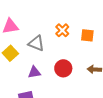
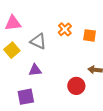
red circle: (63, 68) -> (76, 86), moved

